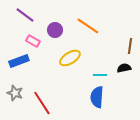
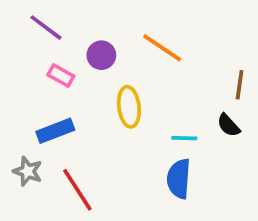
yellow ellipse: (70, 58) -> (129, 107), turned -65
blue rectangle: (19, 61) -> (55, 131), moved
black semicircle: (124, 68) -> (228, 125), turned -120

